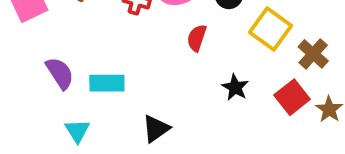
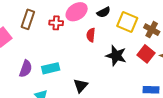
purple semicircle: (60, 73) -> (26, 69), turned 66
black star: (235, 87) -> (116, 56), size x1.5

